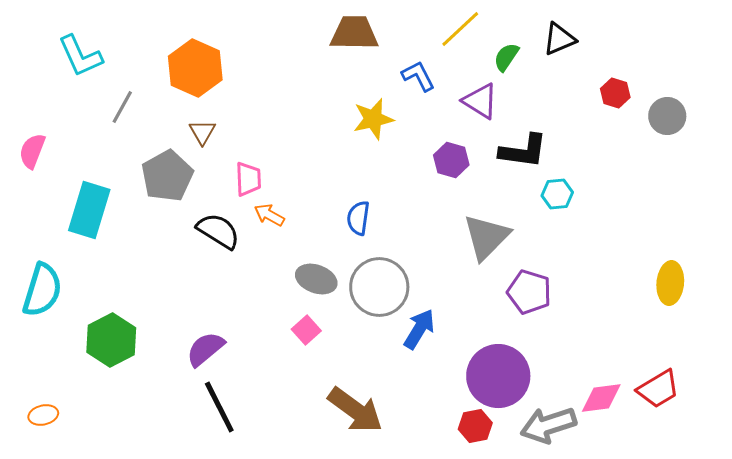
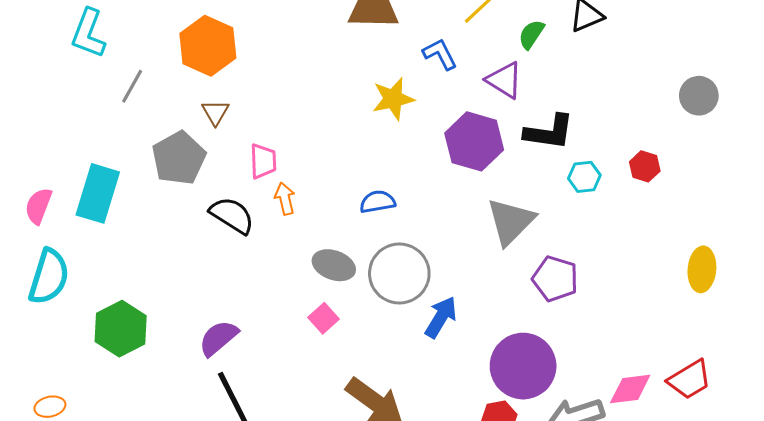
cyan L-shape: (80, 56) -> (88, 33), turned 45
red hexagon: (615, 93) -> (645, 166), moved
pink semicircle: (32, 151) -> (38, 206), moved
purple hexagon: (451, 160) -> (474, 141), size x1.6
orange arrow: (269, 215) -> (285, 199), turned 48
blue semicircle: (358, 218) -> (377, 202), turned 72

